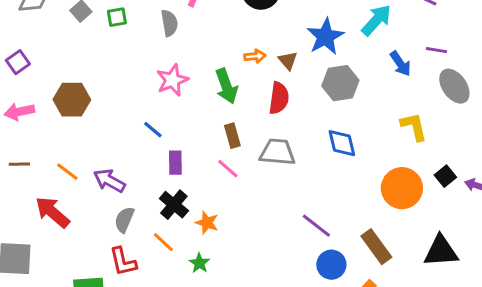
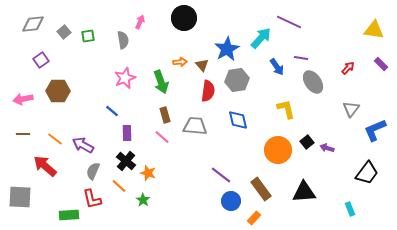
purple square: (18, 62) -> (41, 60), moved
red semicircle: (279, 98) -> (208, 91), moved

